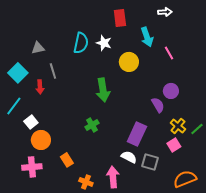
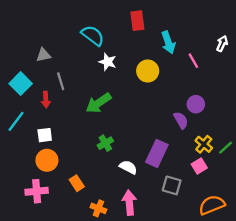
white arrow: (165, 12) -> (222, 44), moved, turned -64
cyan semicircle: (81, 43) -> (93, 35), moved, turned -65
white star: (104, 43) -> (108, 62), moved
green arrow: (103, 90) -> (98, 103), moved, turned 65
white square: (31, 122) -> (45, 135), moved, turned 32
white semicircle: (129, 157) -> (128, 167), moved

